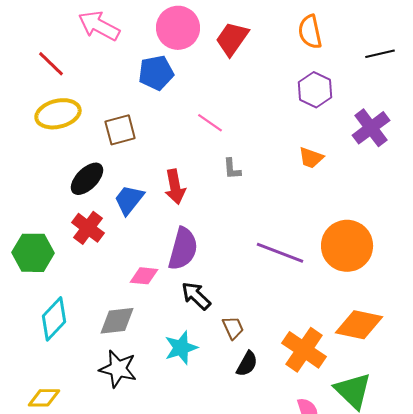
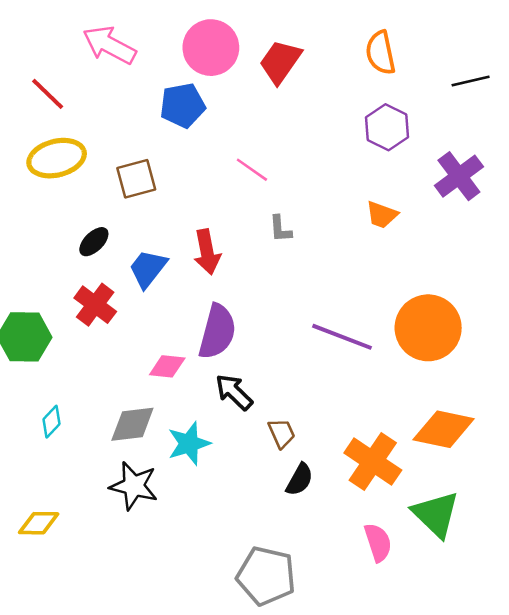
black ellipse: (87, 179) -> (94, 242), size x0.7
cyan diamond: (54, 319) -> (51, 422), size x0.6
cyan star: (181, 348) -> (189, 443), moved

